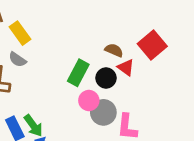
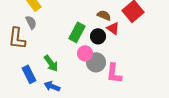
gray semicircle: (17, 59) -> (31, 22), turned -152
green arrow: (33, 126) -> (51, 63), moved

